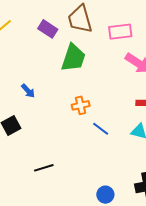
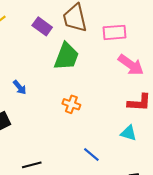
orange cross: (81, 105) -> (71, 104), turned 30
blue line: (101, 129) -> (91, 154), moved

